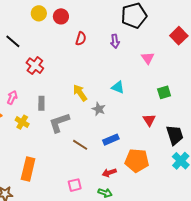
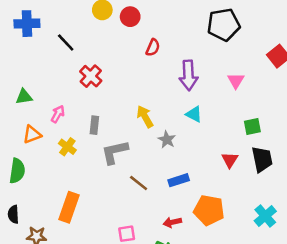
purple arrow: (115, 41) -> (188, 75), moved, size x1.6
black trapezoid: (175, 135) -> (262, 159), moved

